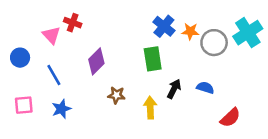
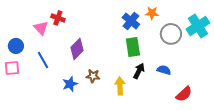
orange star: (190, 31) -> (152, 13), moved
green rectangle: (153, 59) -> (133, 47), moved
pink square: (24, 105) -> (12, 68), moved
blue star: (61, 109) -> (70, 84), moved

